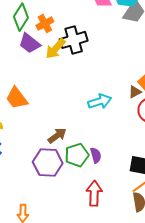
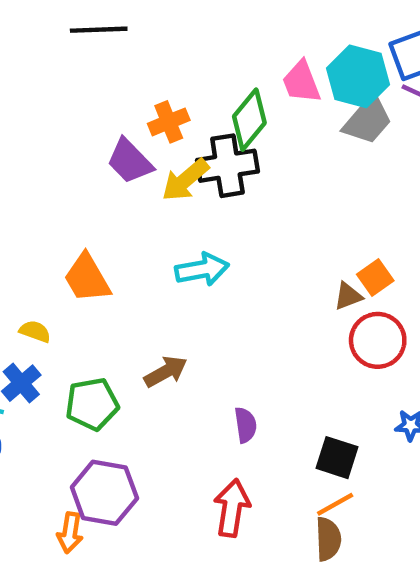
green diamond: (21, 17) -> (249, 120), moved
cyan arrow: (100, 101) -> (202, 269), moved
green pentagon: (77, 155) -> (92, 404), moved
purple hexagon: (48, 163) -> (104, 493), moved

